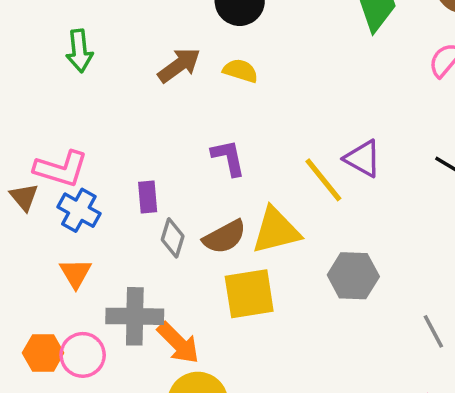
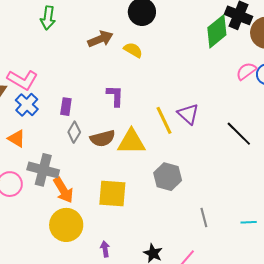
orange triangle: (75, 273) -> (17, 139), turned -42
yellow square: (249, 294) -> (112, 194), moved

